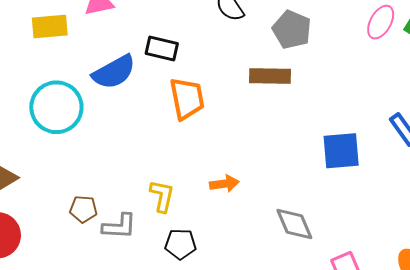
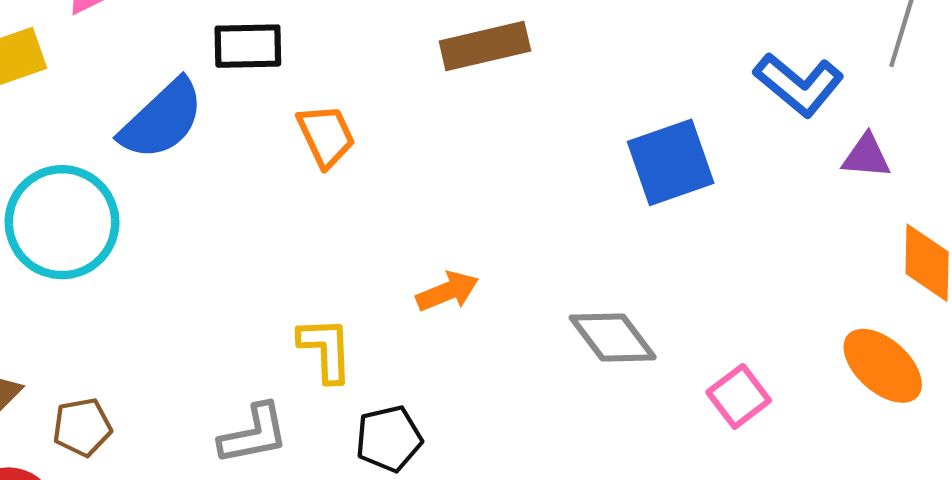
orange trapezoid: (187, 99) -> (326, 136), size x0.7
brown pentagon: (83, 209) -> (82, 427), moved

